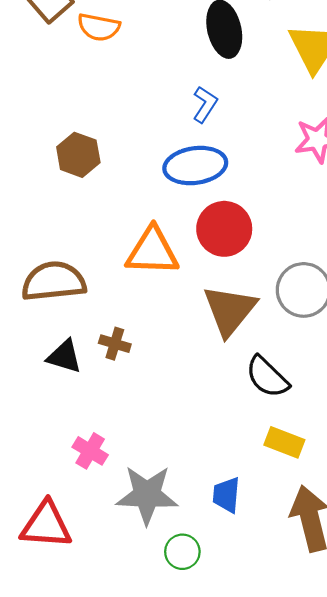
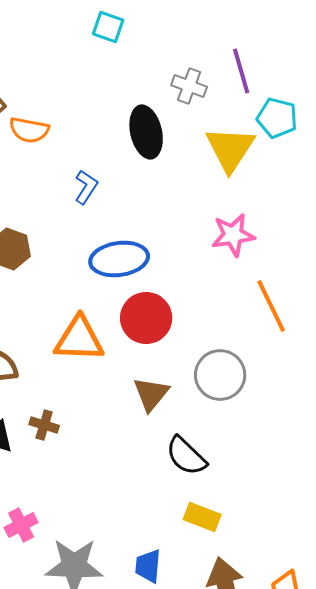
blue L-shape: (205, 104) -> (86, 187), moved
brown triangle: (230, 310) -> (151, 394), size x0.7
pink cross: (90, 451) -> (21, 525), turned 32

